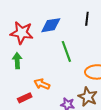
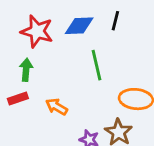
black line: (87, 19) -> (115, 21), moved
red rectangle: (25, 98) -> (18, 99), moved

